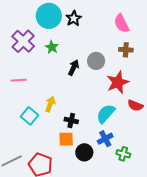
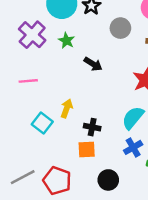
gray circle: (96, 61) -> (120, 28), moved
black arrow: (74, 68) -> (93, 64), turned 98
black circle: (84, 152) -> (108, 180), moved

